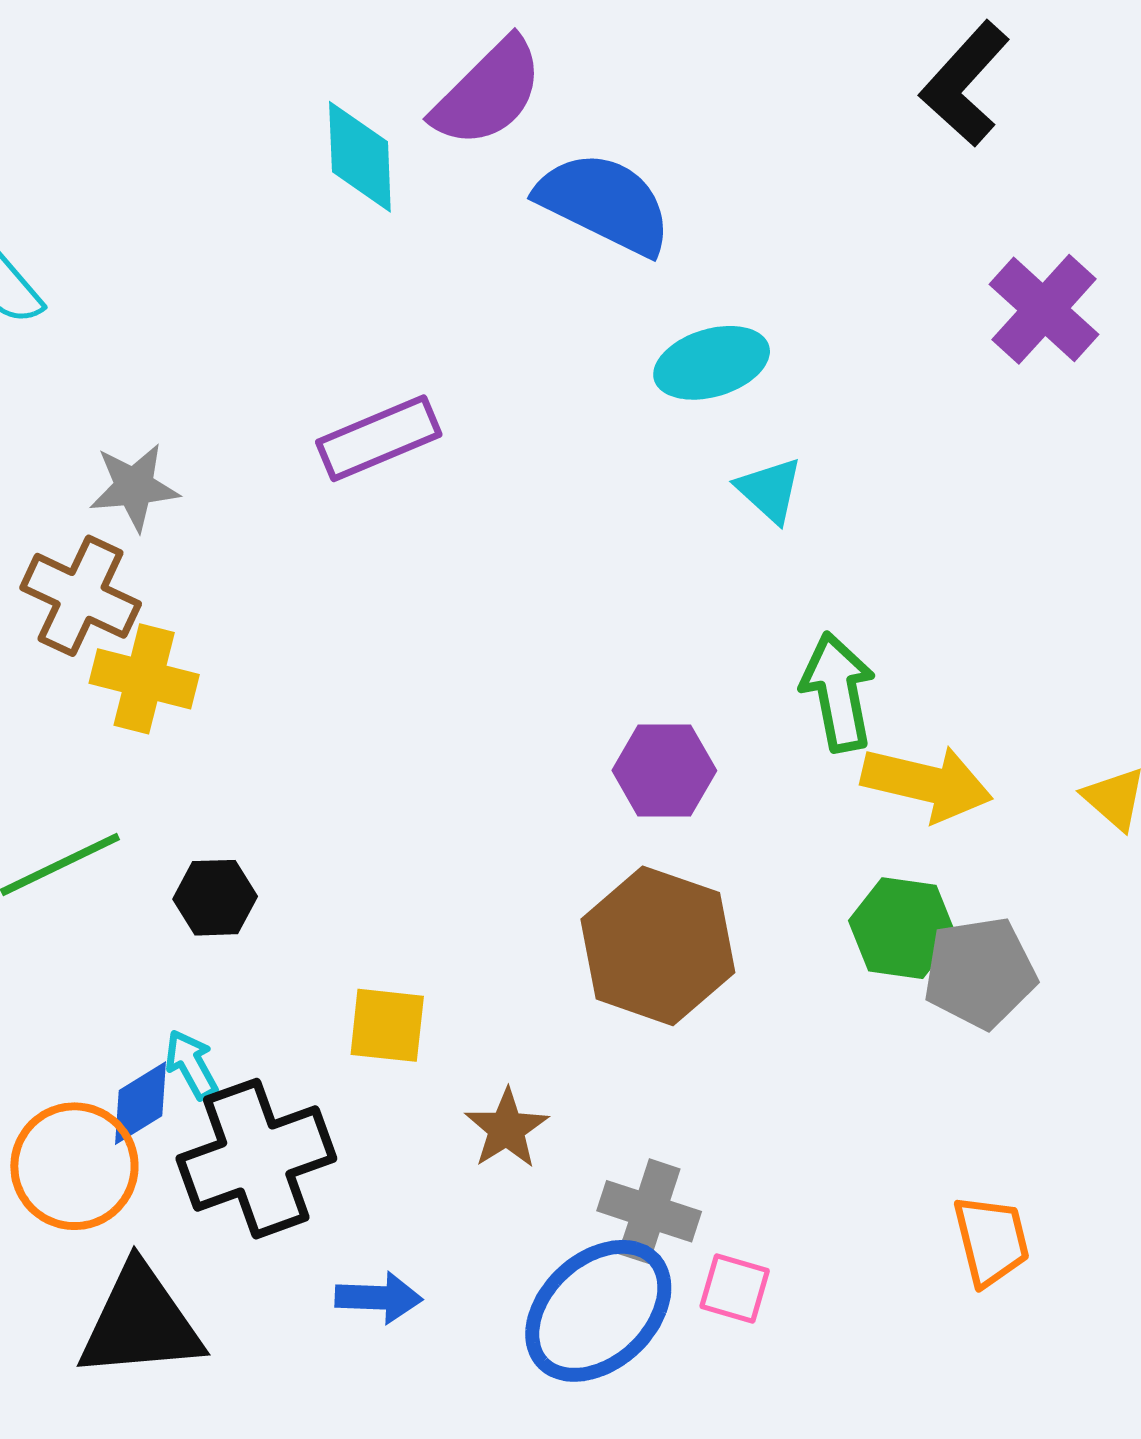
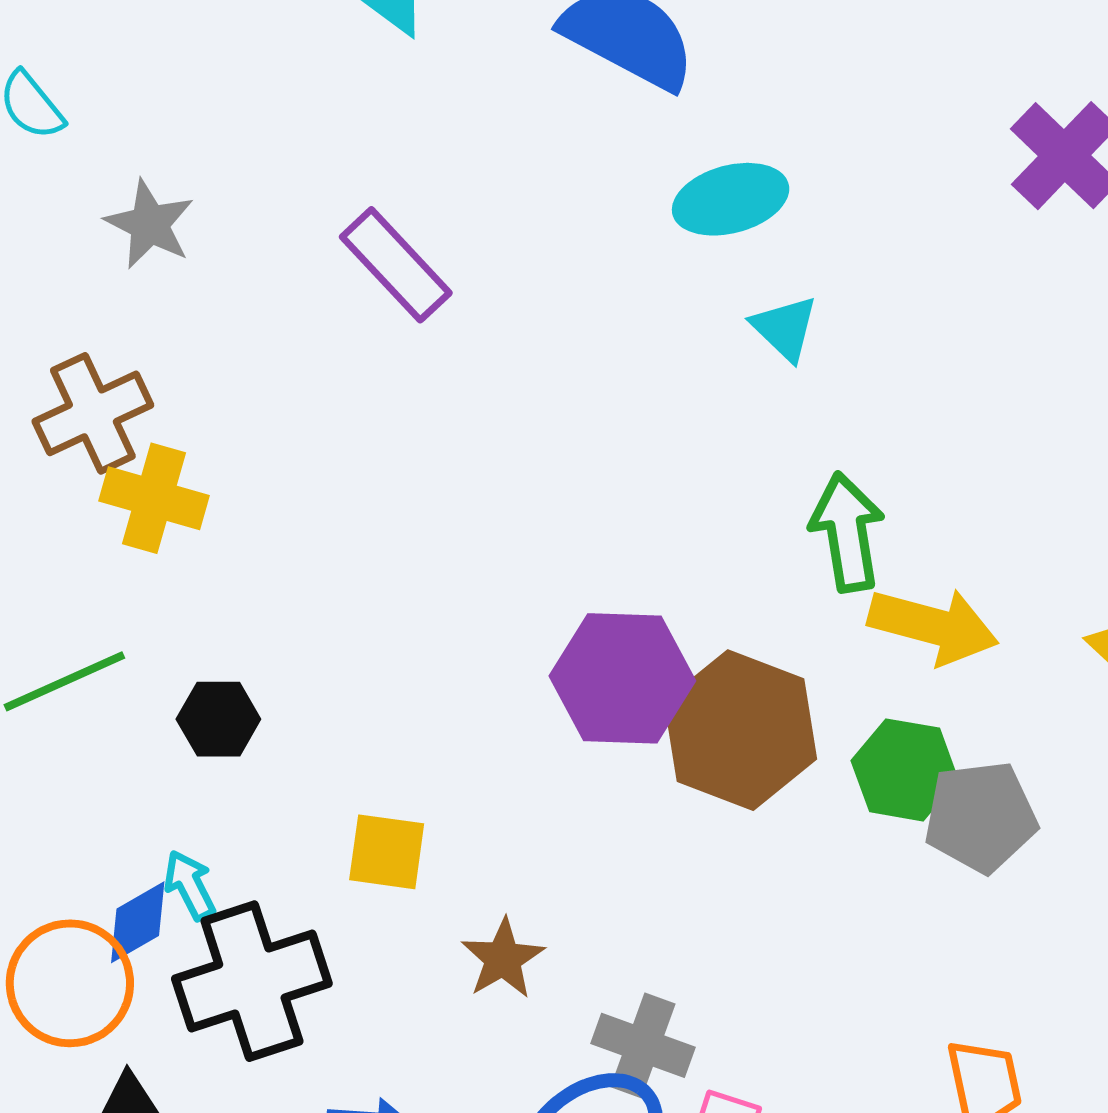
purple rectangle: (379, 438) -> (396, 265), turned 68
gray star: (134, 487) -> (150, 224), moved, turned 30
brown cross: (81, 596) -> (93, 413), turned 38
purple hexagon: (664, 771) -> (622, 678), moved, size x1.4
brown hexagon: (658, 946) -> (740, 730), moved

